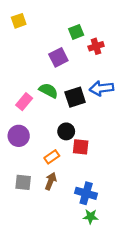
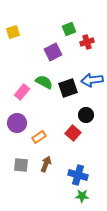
yellow square: (19, 21) -> (13, 32), moved
black circle: (66, 131) -> (86, 115), moved
red square: (81, 147) -> (73, 133), turned 35
orange rectangle: (52, 157) -> (39, 137), moved

